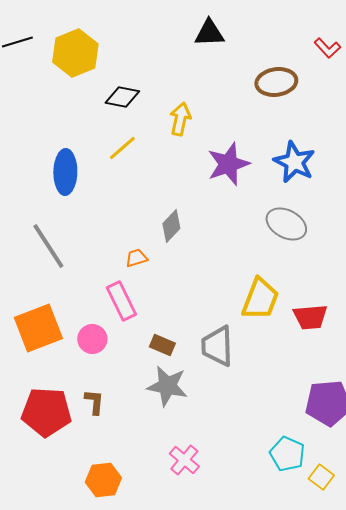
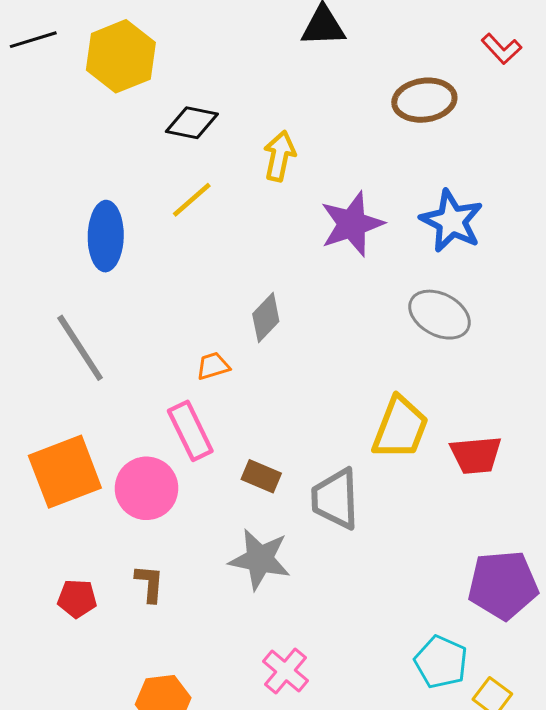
pink circle: (92, 339) -> (147, 488), size x1.4
brown rectangle: (162, 345) -> (261, 476), moved
red pentagon: (46, 412) -> (77, 599), size x0.5

